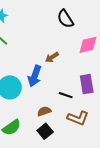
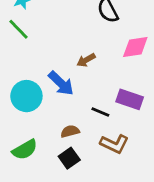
blue arrow: (35, 76) -> (61, 83), turned -70
purple rectangle: (87, 84) -> (130, 99), turned -66

